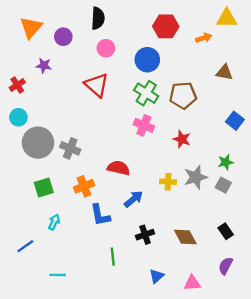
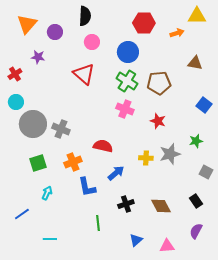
gray square: (223, 185) -> (206, 172), moved

